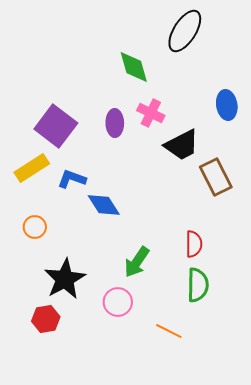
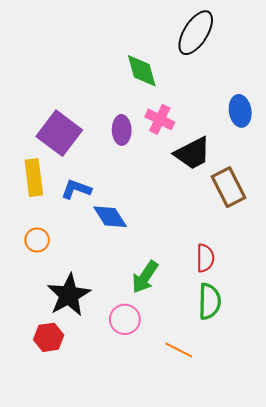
yellow rectangle: (32, 168) -> (34, 178), turned -64

